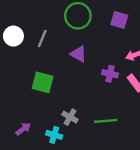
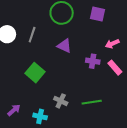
green square: (43, 82) -> (35, 73), turned 30
purple arrow: (23, 129) -> (14, 110), moved
cyan cross: (54, 135) -> (40, 116), moved

